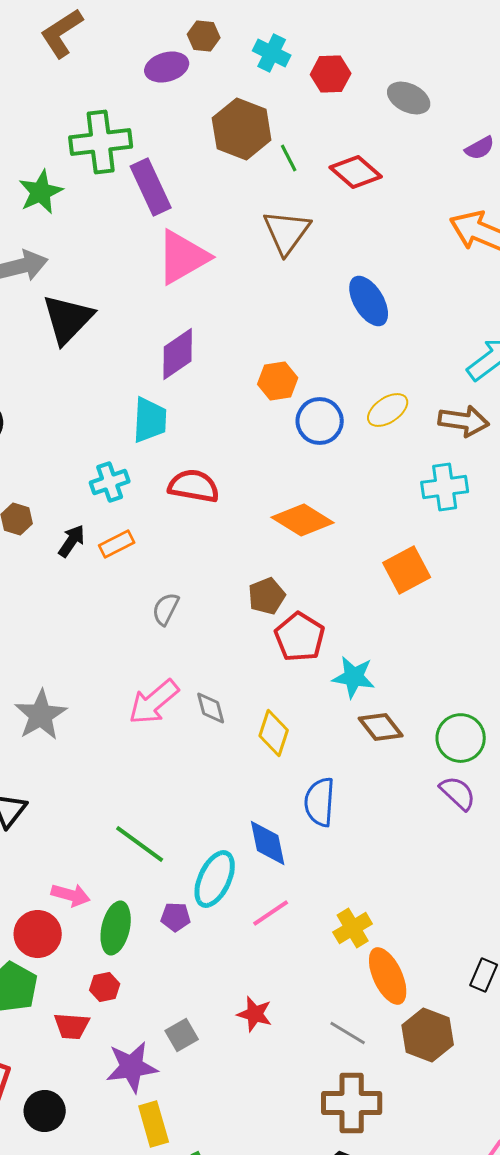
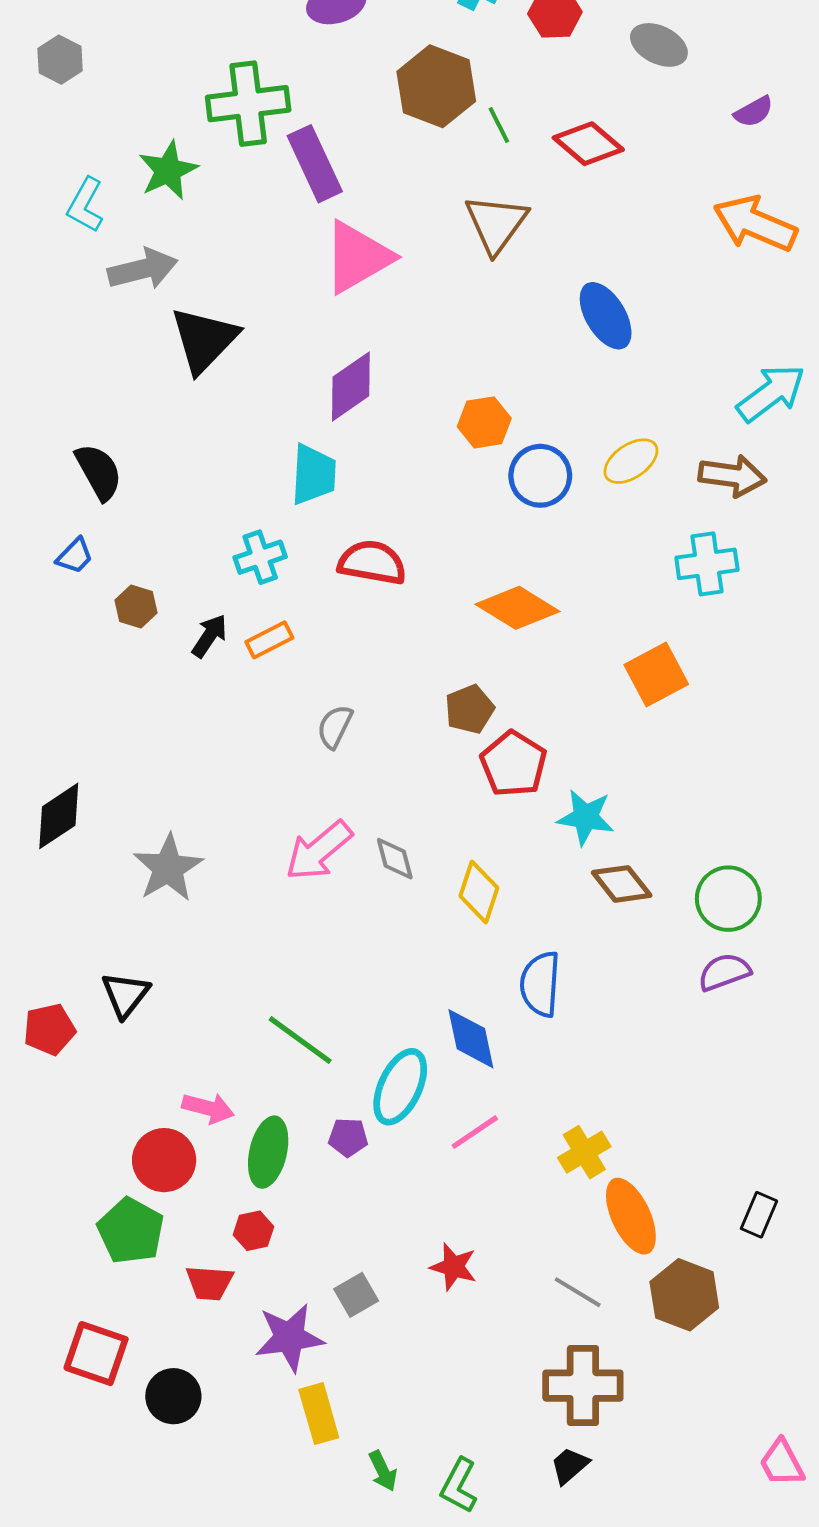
purple semicircle: (458, 793) -> (724, 972), turned -63

